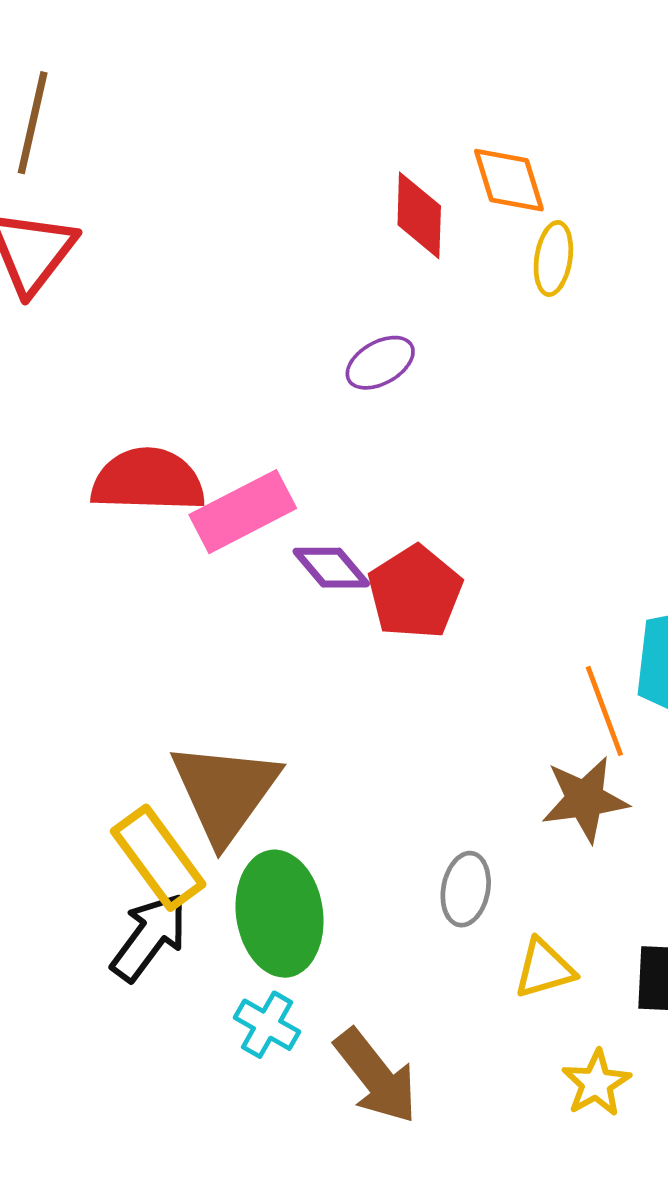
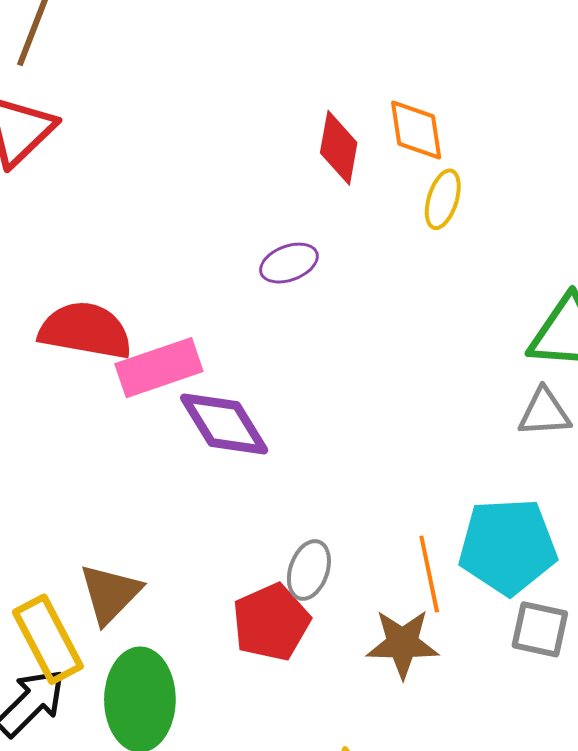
purple diamond: (331, 568) -> (224, 424), size x1.5
red pentagon: (415, 592) -> (271, 622), moved
brown triangle: (225, 792) -> (110, 594), size x0.7
gray ellipse: (466, 889) -> (309, 570), moved

